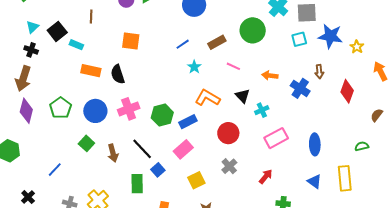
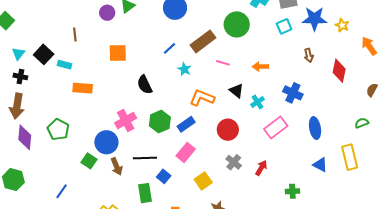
brown rectangle: (217, 42) -> (203, 41), size x1.4
black semicircle: (118, 74) -> (145, 85), moved
blue cross: (300, 88) -> (293, 93), moved
blue circle: (95, 111) -> (106, 142), moved
black line: (142, 149) -> (145, 158), turned -40
red arrow: (266, 176) -> (261, 168), moved

